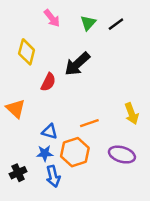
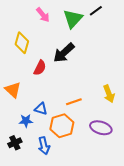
green triangle: (88, 23) -> (73, 19), size x1.5
black line: (116, 24) -> (96, 11), moved
blue star: (45, 153) -> (26, 121), moved

